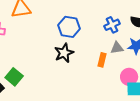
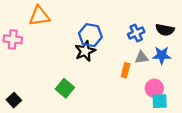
black star: (64, 53) -> (85, 51), moved
green square: (14, 77) -> (65, 88), moved

